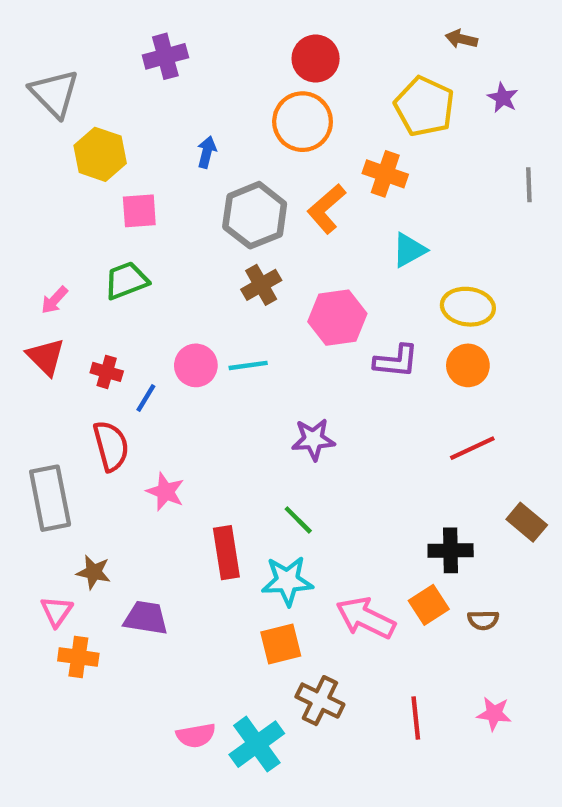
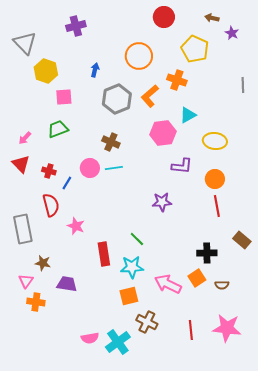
red circle: (316, 59) -> (164, 17), moved
purple star: (503, 98) -> (232, 33), moved
brown cross: (261, 285) -> (111, 142), moved, turned -36
pink hexagon: (337, 318) -> (163, 133), moved
orange circle: (468, 365) -> (215, 179), moved
purple star: (313, 439) -> (162, 202), moved
red line: (472, 448) -> (217, 206), turned -75
pink star: (494, 714) -> (227, 328), size x1.8

